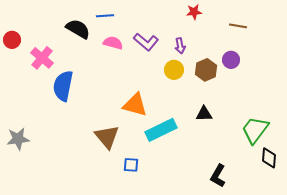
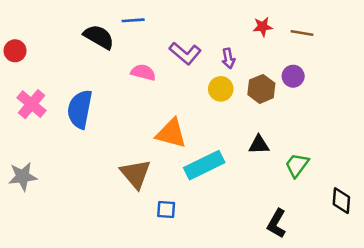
red star: (194, 12) -> (263, 27), moved
pink semicircle: (113, 43) -> (143, 72), moved
pink cross: (42, 58) -> (32, 104), moved
green trapezoid: (255, 130) -> (297, 165), moved, size x0.7

